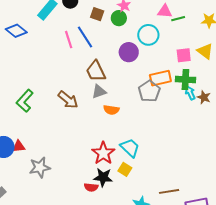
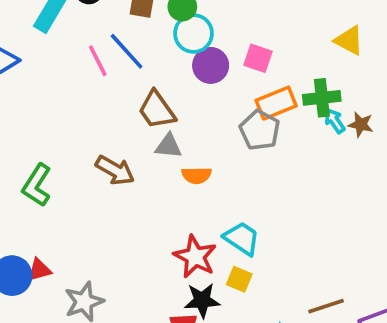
cyan circle: (148, 35) -> (194, 33), moved
pink square: (184, 55) -> (258, 58), moved, turned 35
gray triangle: (99, 92) -> (169, 146), turned 35

